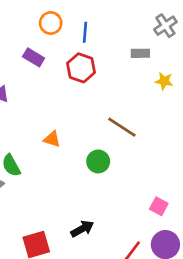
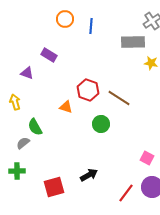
gray rectangle: (140, 53) -> (133, 42), size x1.6
purple rectangle: (34, 57) -> (49, 55), moved
red hexagon: (81, 68) -> (88, 90), moved

